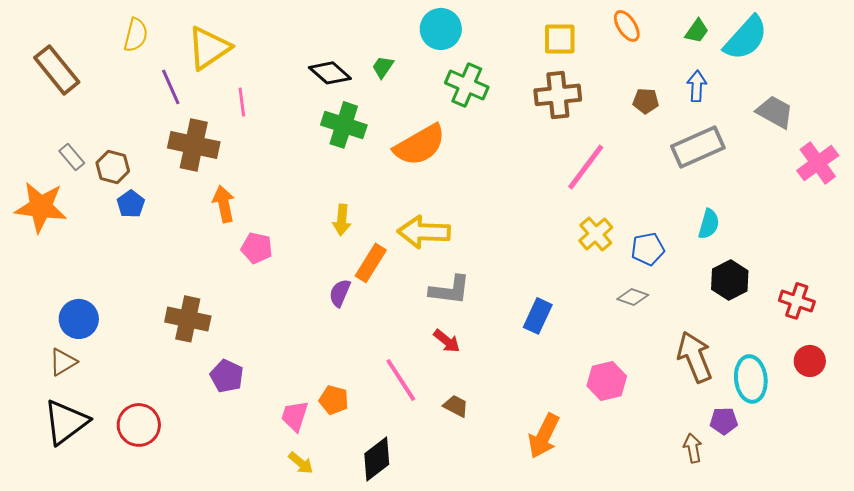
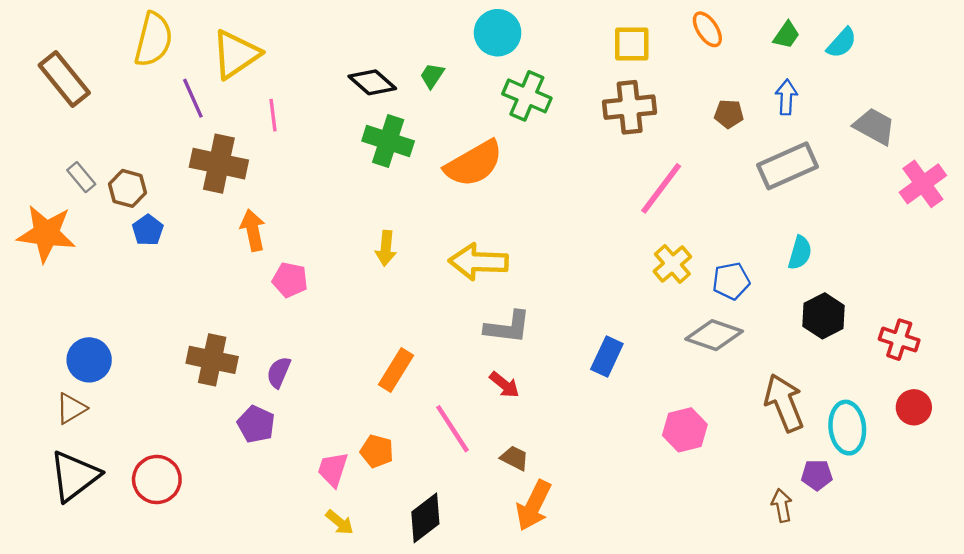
yellow semicircle: (136, 35) -> (153, 39), size x1.4
cyan semicircle: (746, 38) -> (842, 43), size x0.6
orange rectangle: (371, 263) -> (396, 370), moved
purple semicircle: (340, 293) -> (279, 372), moved
gray diamond: (633, 297) -> (714, 335), size x1.6
orange arrow: (544, 436) -> (534, 505), moved

